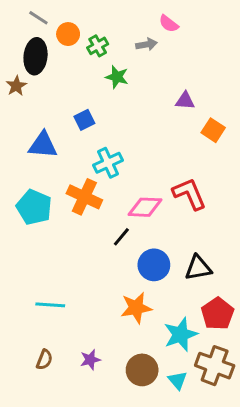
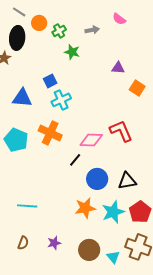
pink semicircle: (169, 24) -> (119, 19), moved
cyan cross: (108, 163) -> (61, 100), moved
cyan star: (181, 334) -> (113, 212), moved

